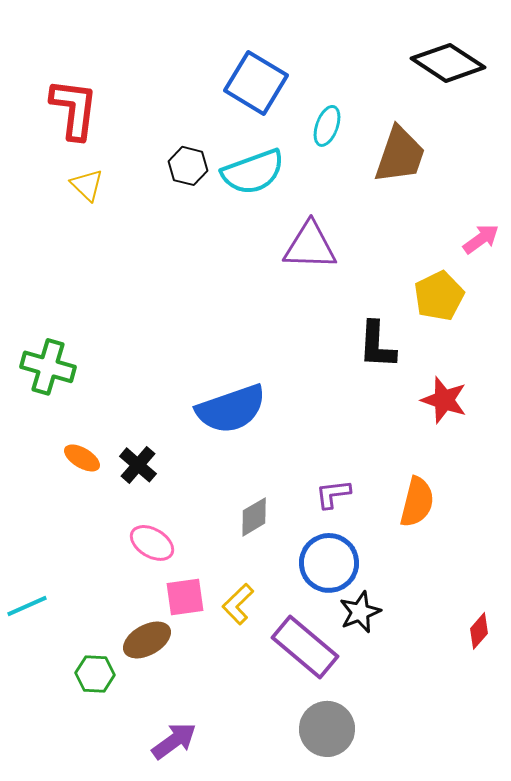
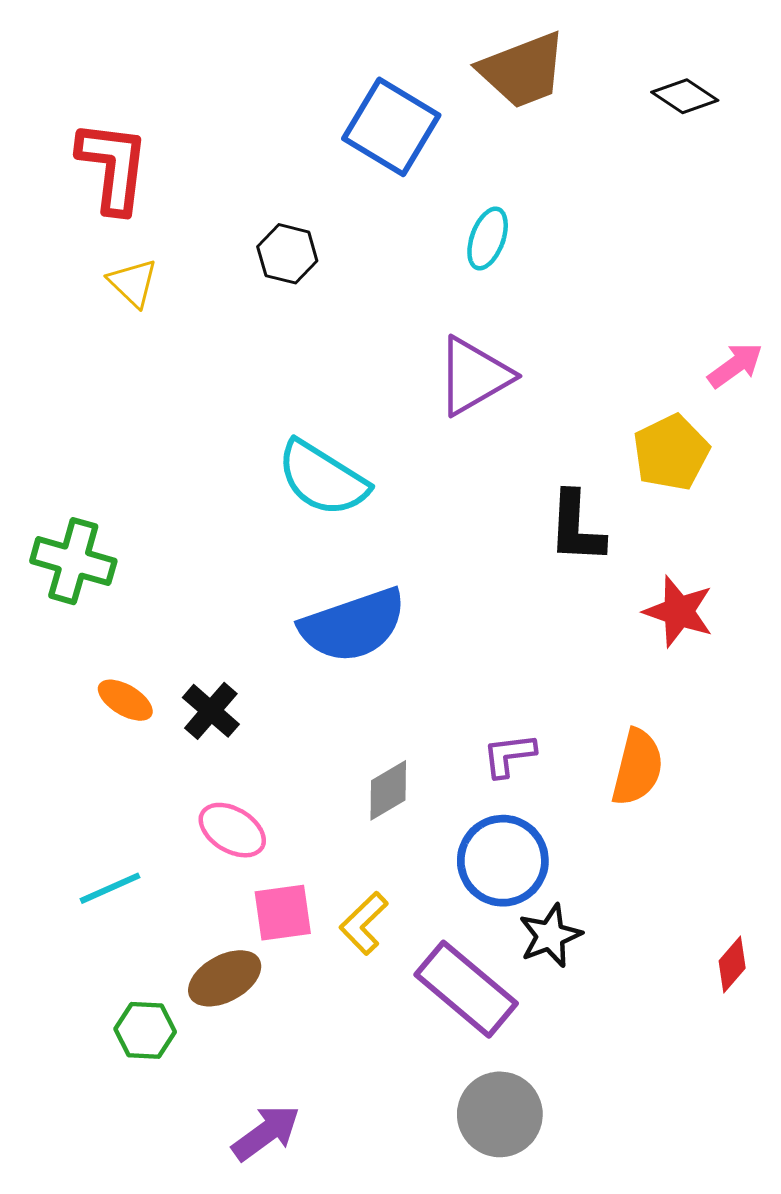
black diamond: (448, 63) -> (685, 96), size x0.6
cyan ellipse: (327, 126) -> (488, 238), moved
brown trapezoid: (400, 155) -> (523, 70), moved, turned 50
cyan semicircle: (253, 172) -> (322, 478), moved, turned 52
purple triangle: (310, 246) -> (474, 376), turned -32
cyan line: (27, 606) -> (110, 888), moved

